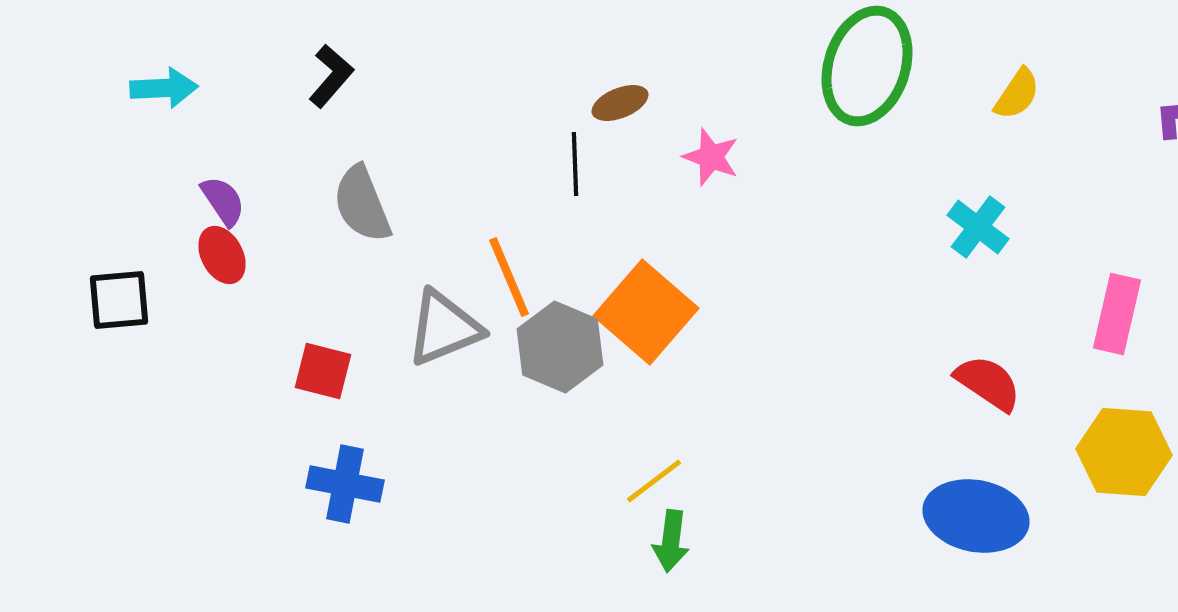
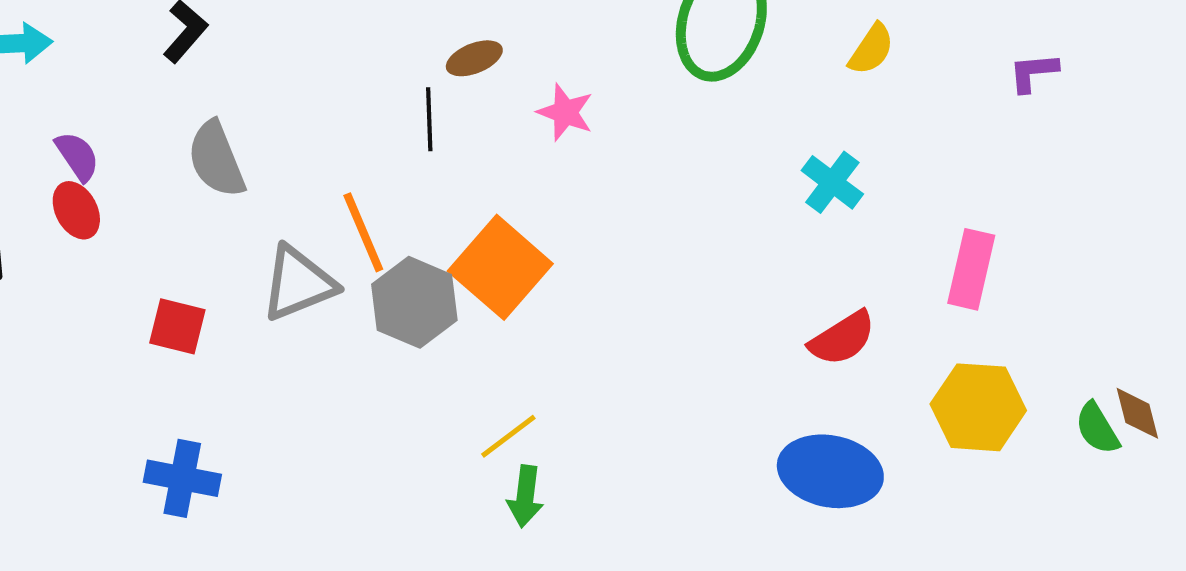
red semicircle: (988, 383) -> (842, 338), turned 114
blue cross: (345, 484) -> (182, 478), moved

